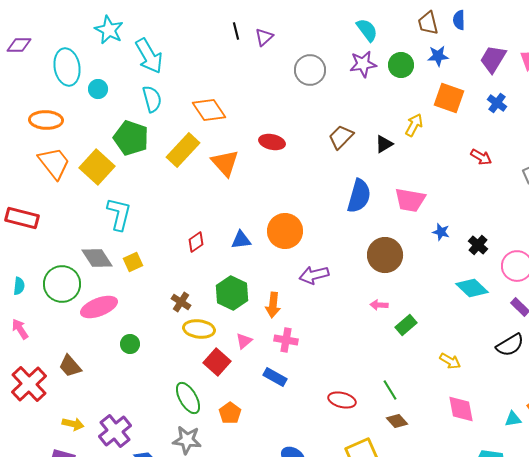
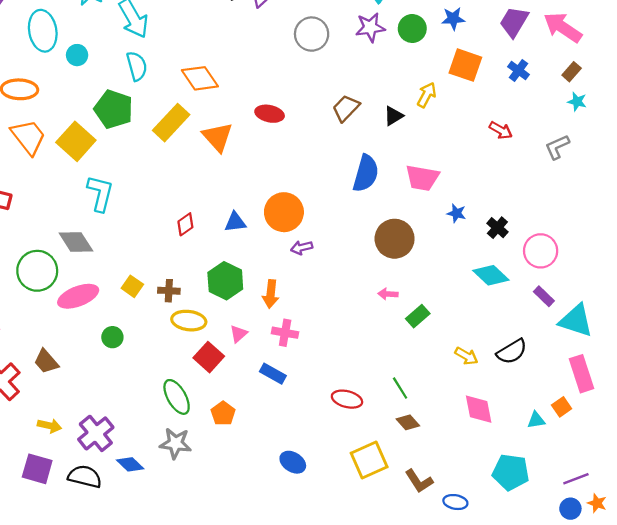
yellow square: (133, 262) -> (132, 286), moved, turned -30
purple arrow: (314, 275) -> (302, 248), moved, size x0.7
brown cross: (181, 302) -> (169, 291), turned -30
black semicircle: (510, 345) -> (512, 352), moved

